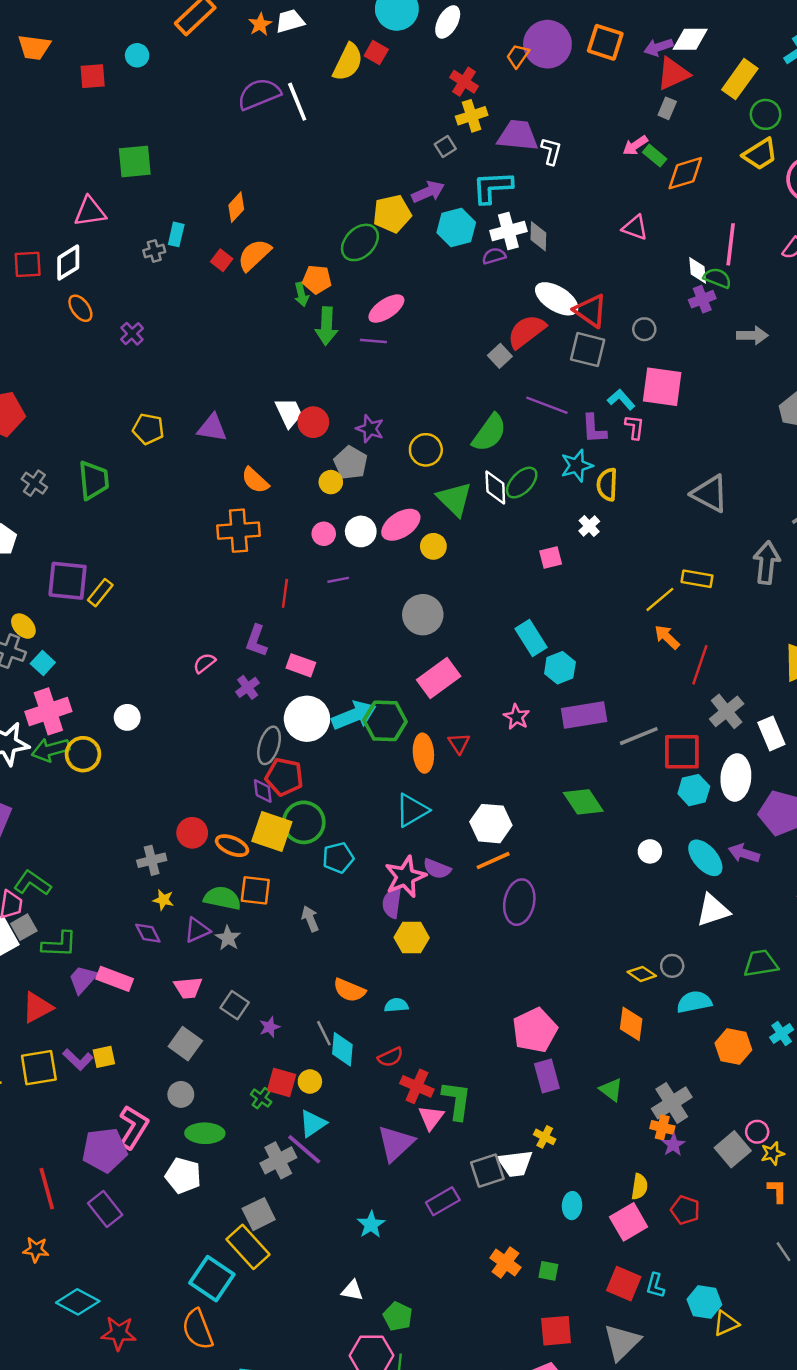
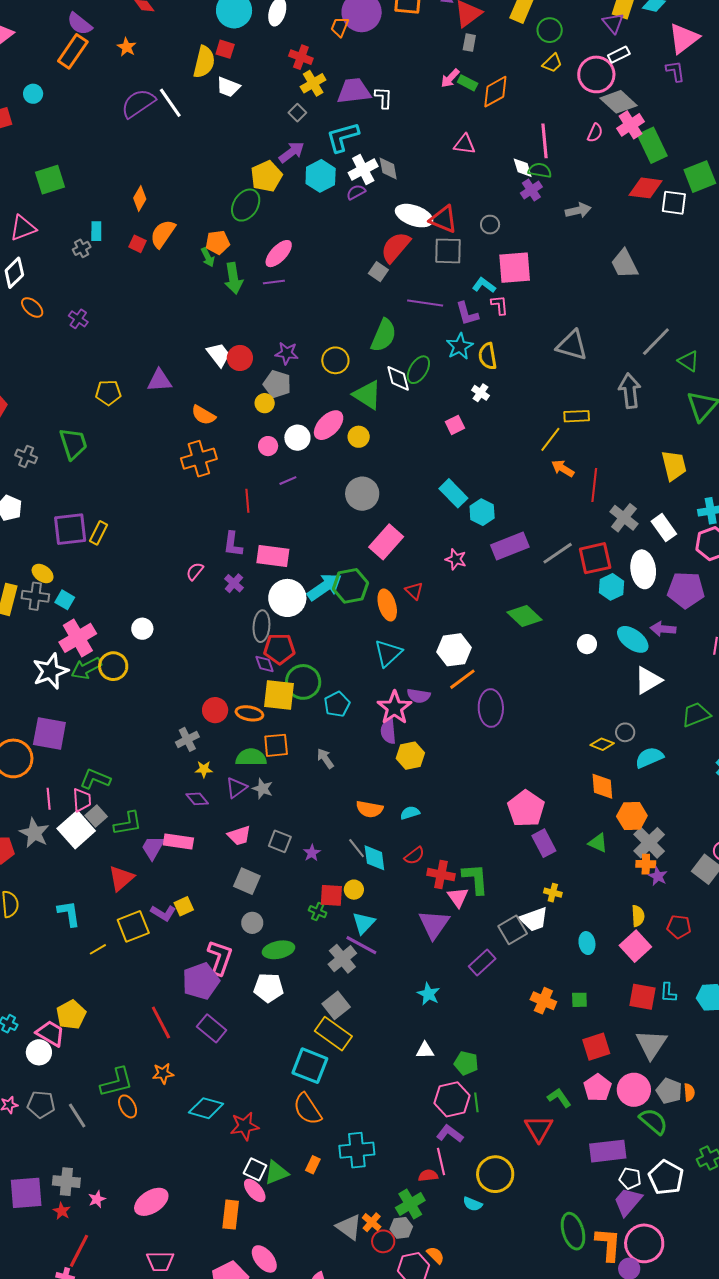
white trapezoid: (290, 21) -> (228, 87), moved, turned -130
yellow trapezoid: (760, 154) -> (552, 63), size x0.7
pink rectangle: (301, 665) -> (273, 556), size x1.4
orange hexagon: (733, 1046) -> (632, 816), moved

